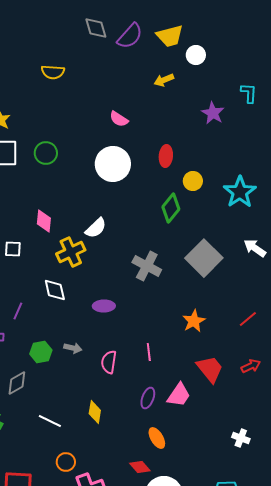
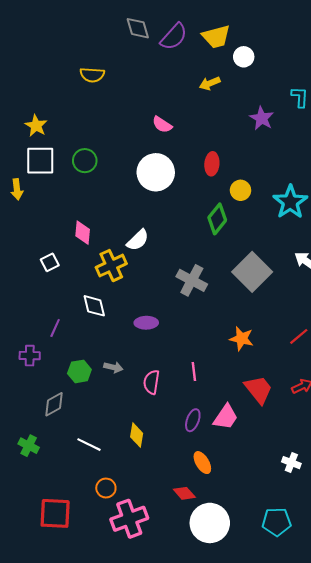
white square: (13, 249) -> (50, 262), turned -30
orange star: (194, 321) -> (242, 339), turned -30

